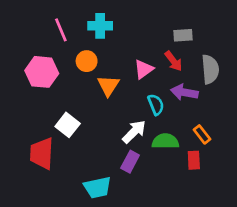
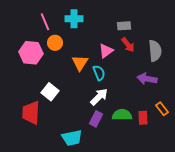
gray rectangle: (183, 35) -> (124, 26), moved
orange circle: (87, 61) -> (55, 43), moved
purple arrow: (184, 92) -> (147, 79), moved
cyan semicircle: (156, 105) -> (99, 73), moved
orange rectangle: (202, 134) -> (162, 109), moved
green semicircle: (165, 141) -> (122, 115), moved

